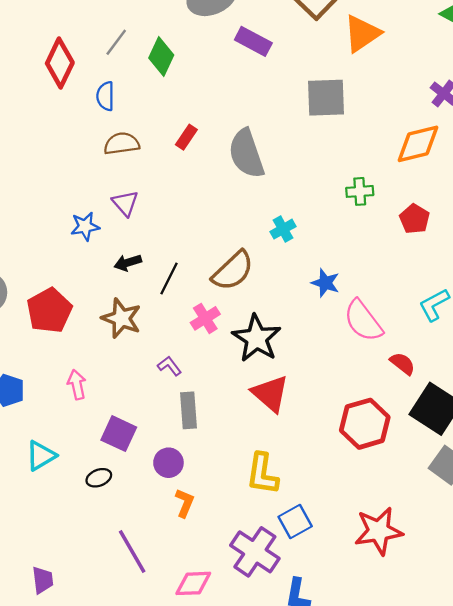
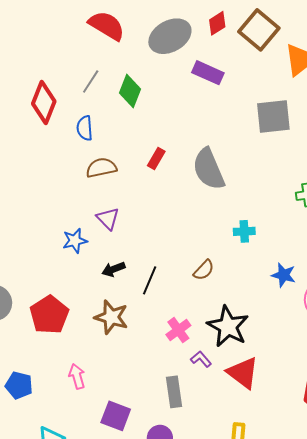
cyan cross: (283, 229) -> (244, 231), turned 30
brown semicircle: (233, 271) -> (204, 270), size x0.6
pink cross: (205, 318) -> (178, 330), moved
purple L-shape: (169, 366) -> (201, 359), moved

